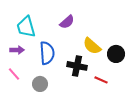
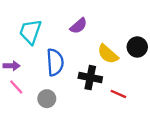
cyan trapezoid: (26, 27) -> (30, 32), turned 35
purple arrow: (17, 50) -> (12, 66), moved
black circle: (116, 54) -> (137, 47), moved

